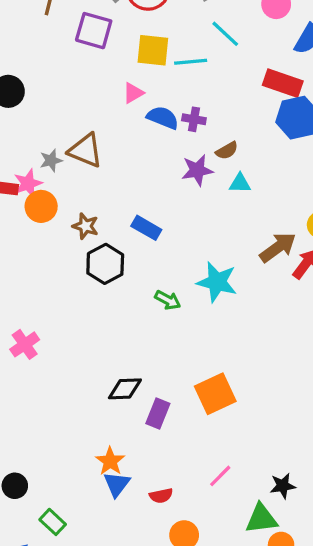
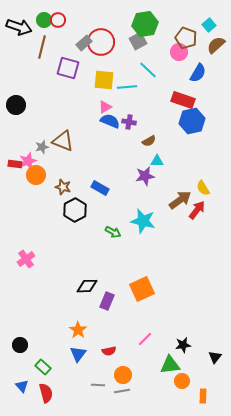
pink triangle: (133, 93) -> (105, 107), moved
purple star: (197, 170) -> (145, 176), moved
blue triangle: (117, 484) -> (78, 354), moved

